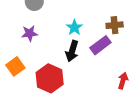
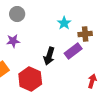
cyan star: (74, 27) -> (64, 23), moved

